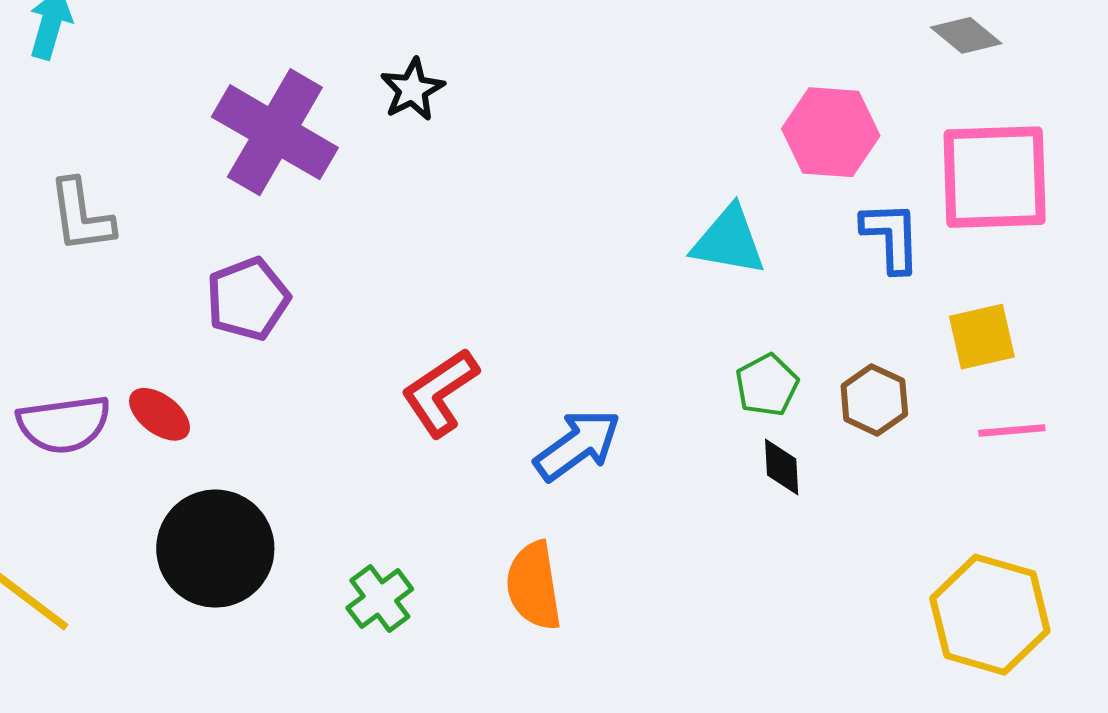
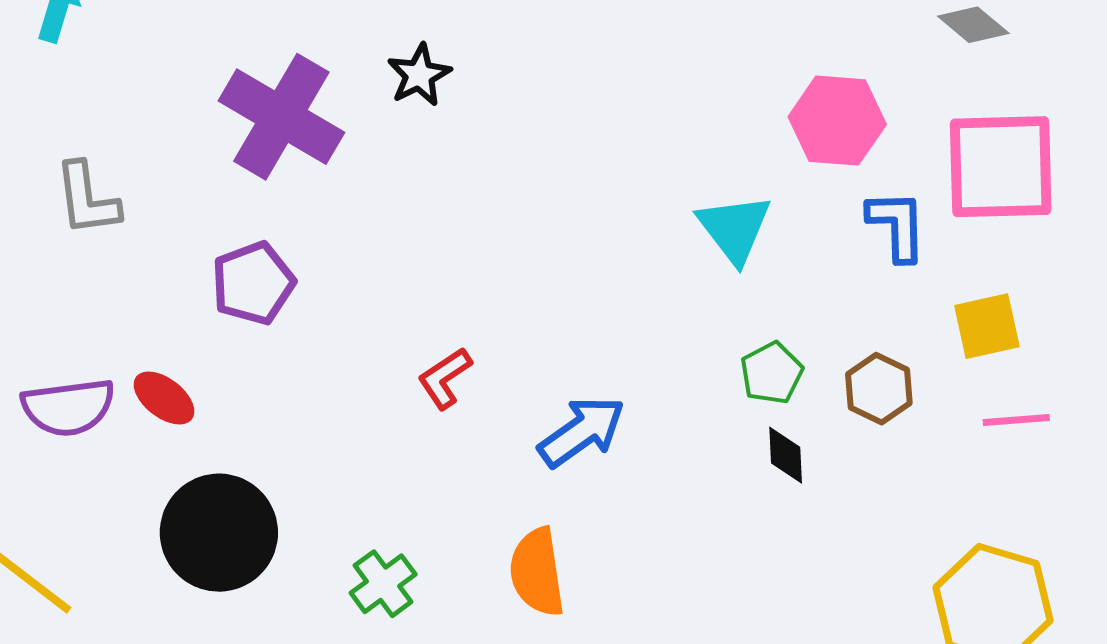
cyan triangle: (729, 241) -> (734, 229), turned 42
red L-shape: (440, 392) -> (445, 378), size x0.7

